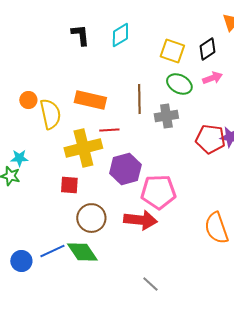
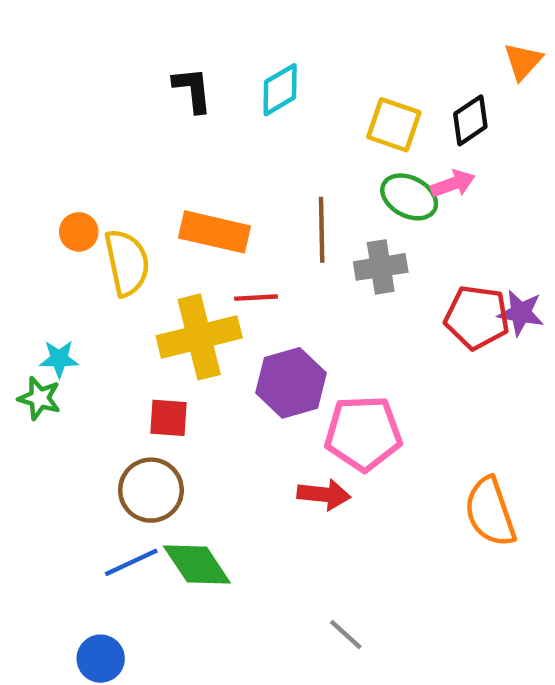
pink arrow: (212, 78) -> (453, 184), moved
brown circle: (91, 218) -> (151, 490), moved
red arrow: (140, 220) -> (324, 494), size x0.7
blue circle: (21, 261) -> (101, 659), moved

